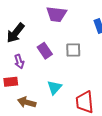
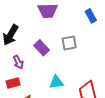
cyan triangle: (54, 87) -> (56, 82), turned 49

